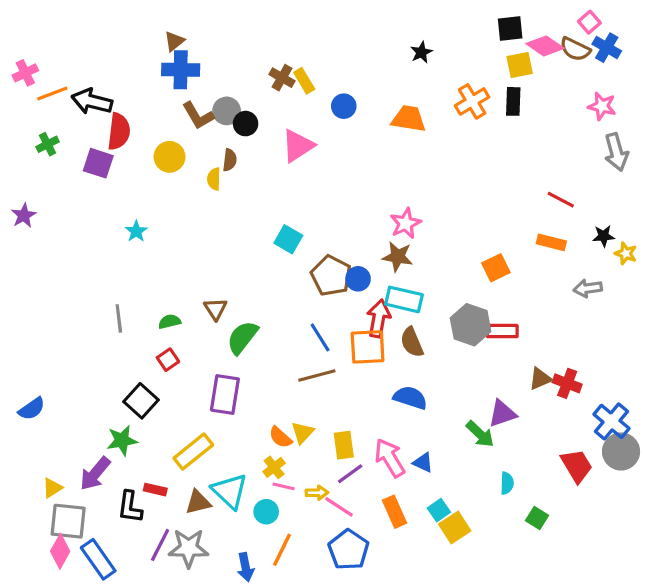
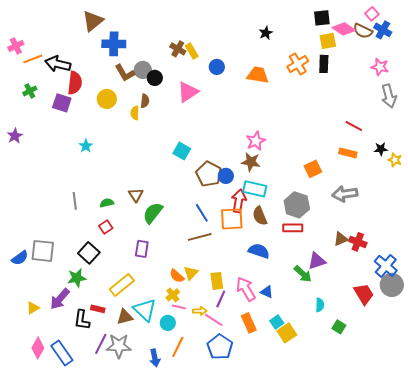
brown triangle: (174, 41) -> (93, 21), moved, size x1.6
gray arrow: (588, 288) -> (345, 194), moved, size x1.4
red rectangle: (502, 331) -> (293, 228), moved
purple rectangle: (225, 394) -> (142, 249), size x0.7
purple line: (350, 474) -> (221, 299), turned -30
gray square: (68, 521) -> (43, 251), moved

